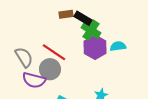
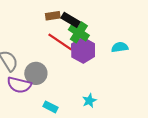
cyan semicircle: (118, 46) -> (120, 47), moved
red line: (54, 52) -> (60, 42), moved

